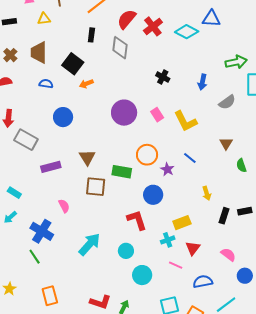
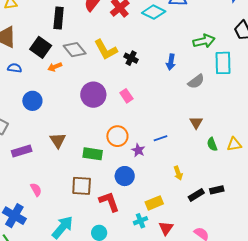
black rectangle: (91, 35) -> (59, 18), size x1.5
gray diamond: (120, 48) -> (75, 50), moved, turned -45
yellow L-shape: (185, 121) -> (106, 50), moved
blue line: (190, 158) -> (160, 138), turned -56
brown square: (96, 187) -> (82, 186), moved
black rectangle: (224, 216) -> (196, 195), turned 42

